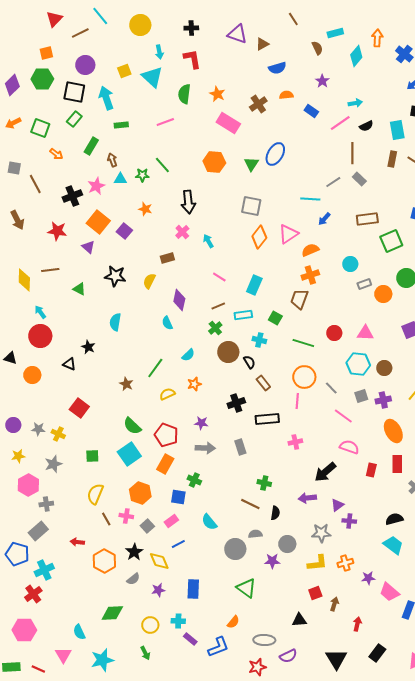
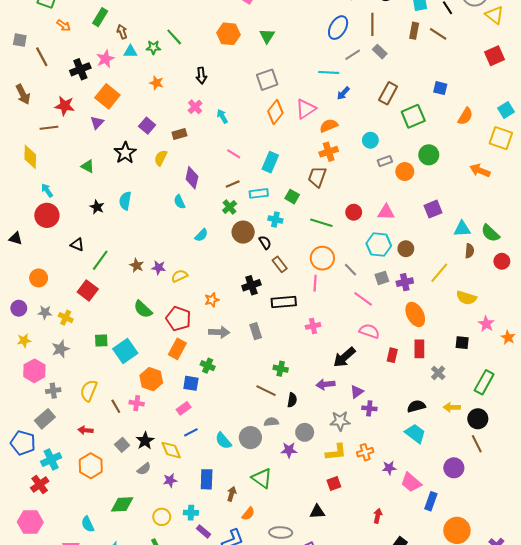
blue ellipse: (275, 154) -> (338, 28), moved
black arrow: (188, 202) -> (201, 76), size x0.7
gray square: (251, 206) -> (267, 80), turned -30
brown rectangle: (367, 219) -> (388, 93), turned -55
purple square: (124, 231) -> (147, 126), moved
purple triangle: (88, 247) -> (97, 122), turned 32
brown line: (50, 270) -> (49, 128), moved
black star: (115, 276) -> (125, 153), turned 30
black star: (88, 347) -> (97, 207), moved
green line: (155, 368) -> (100, 260), moved
orange circle: (32, 375) -> (39, 278), moved
orange star: (194, 384) -> (212, 300), moved
purple star: (201, 423) -> (159, 268), moved
cyan square: (129, 454) -> (125, 351), moved
yellow semicircle: (95, 494) -> (89, 391), moved
cyan semicircle: (209, 522) -> (223, 441), moved
gray square: (147, 526) -> (122, 445), moved
orange hexagon: (104, 561) -> (91, 466), moved
brown arrow: (334, 604) -> (232, 494), moved

